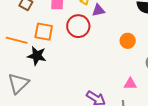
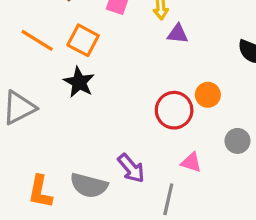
red circle: (78, 26) -> (174, 110), moved
black star: (37, 56) -> (79, 82), moved

